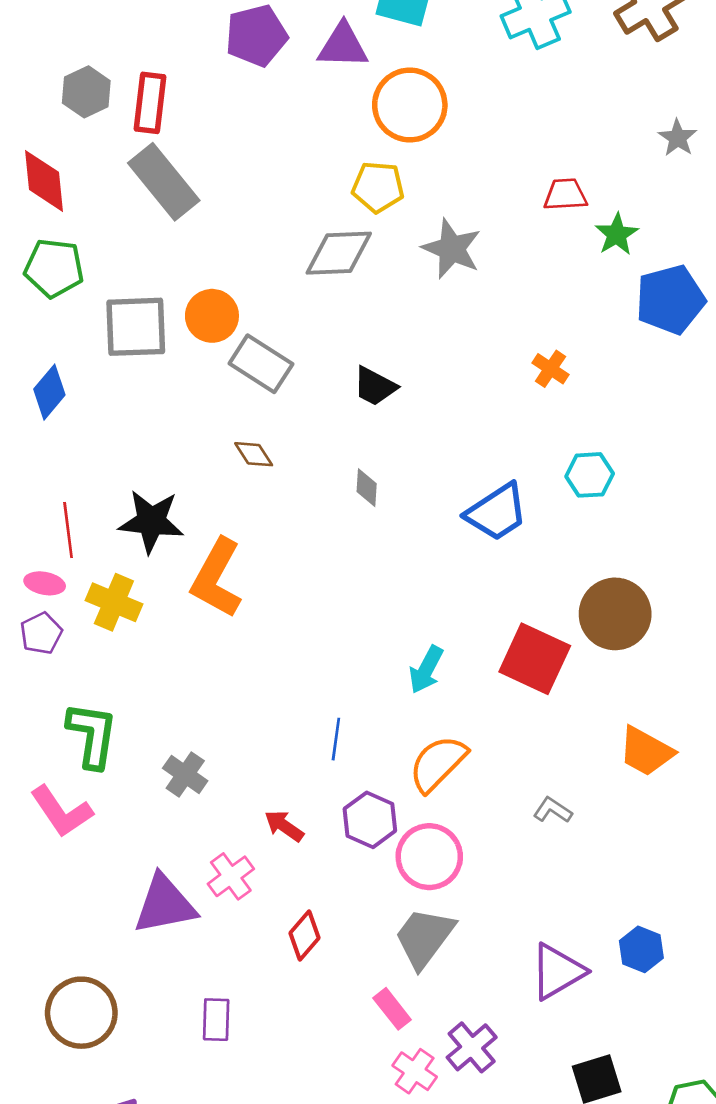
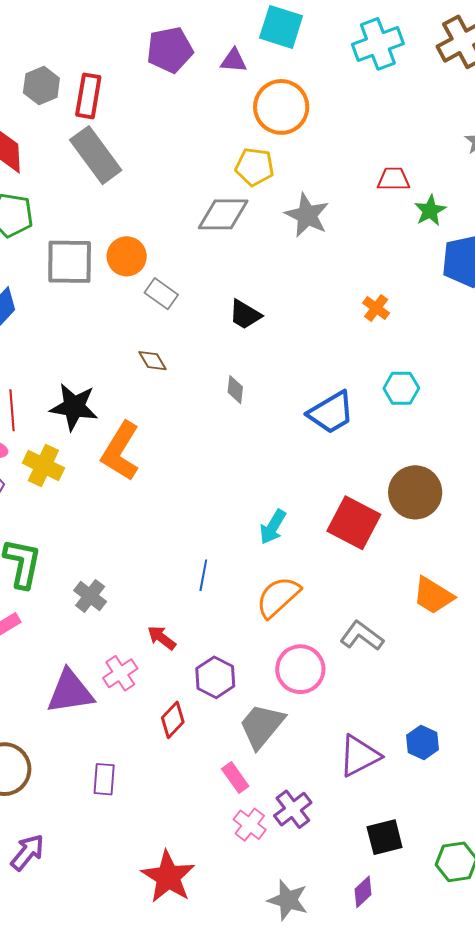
purple triangle: (343, 46) -> (234, 60), size x0.7
gray rectangle: (261, 364) -> (161, 294), size x0.7
gray L-shape: (553, 810) -> (362, 636), size x1.5
purple hexagon: (370, 820) -> (215, 677), moved
pink circle: (429, 857) -> (300, 669), moved

